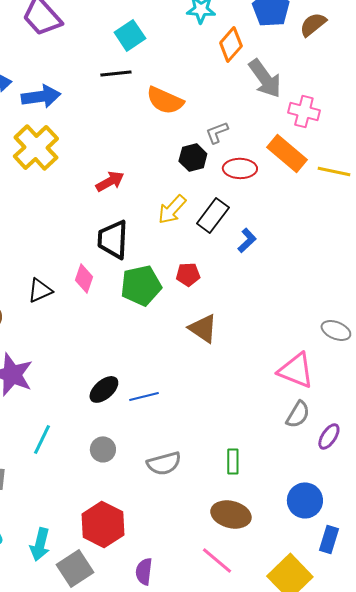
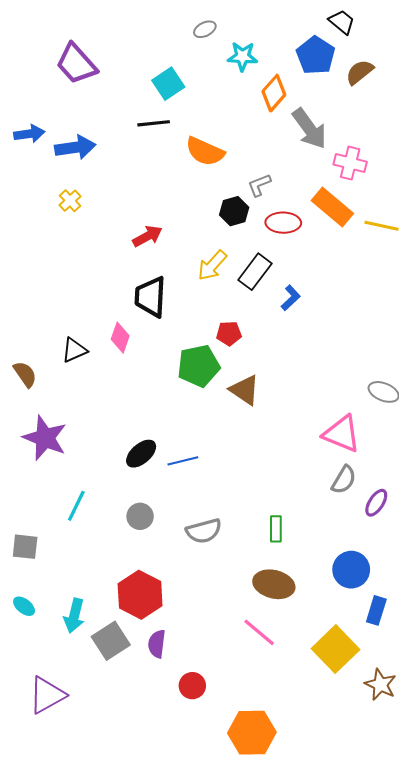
yellow cross: (36, 147) -> (70, 201), size x0.5
green pentagon: (141, 285) -> (199, 366), moved
purple semicircle: (144, 571) -> (157, 644), moved

